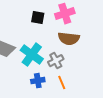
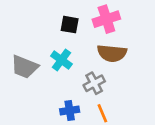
cyan cross: (32, 55) -> (61, 60), moved, size x0.7

